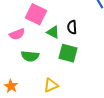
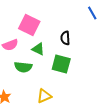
green triangle: (53, 32) -> (38, 49), moved

